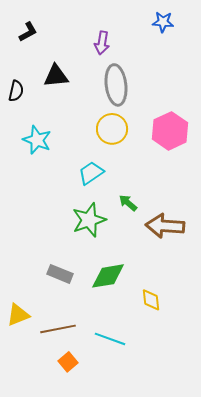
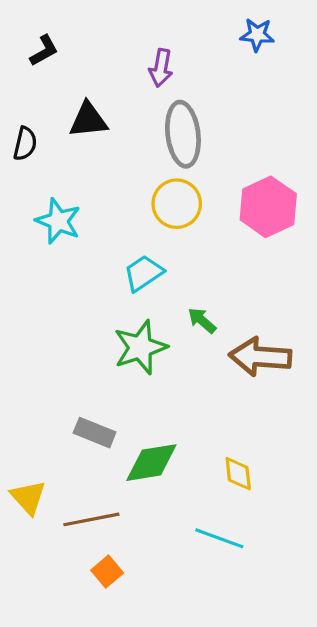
green diamond: (108, 276) -> (151, 463), moved
yellow triangle: (18, 315) -> (28, 497), turned -50
cyan line: (110, 339) -> (219, 538), moved

